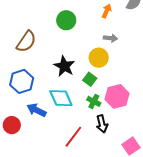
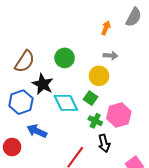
green circle: (66, 20) -> (65, 58), moved
black star: (64, 66) -> (43, 84), moved
cyan diamond: (61, 98) -> (66, 103), moved

